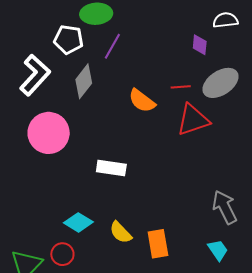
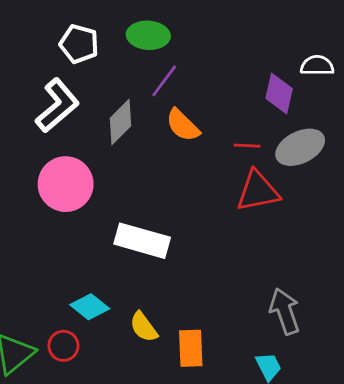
white pentagon: (69, 40) -> (79, 44), moved
purple diamond: (200, 45) -> (279, 94), size x1.4
orange semicircle: (142, 101) -> (183, 125), moved
white rectangle: (111, 168) -> (142, 241), size x1.4

